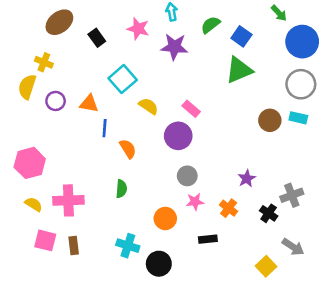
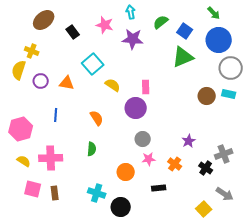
blue circle: (302, 42) -> (219, 40), moved
pink rectangle: (191, 109) -> (146, 87), turned 48
blue line: (105, 128) -> (56, 115), moved

